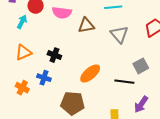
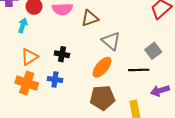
gray triangle: (119, 34) -> (111, 41), moved
orange cross: (22, 88) -> (27, 83), moved, size x1.5
brown pentagon: (73, 103) -> (102, 98), moved
purple arrow: (141, 104) -> (160, 91), turned 48

